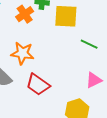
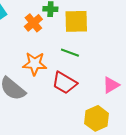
green line: (89, 44) -> (70, 53), moved
red trapezoid: (38, 85) -> (64, 83), moved

